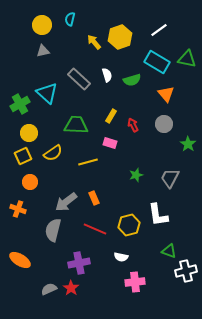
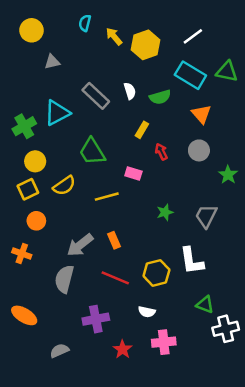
yellow circle: (42, 25) -> (32, 30), moved
yellow arrow: (94, 42) -> (114, 36), moved
cyan triangle: (47, 93) -> (57, 113), turned 50
yellow rectangle: (111, 116) -> (142, 130), moved
green trapezoid: (76, 125) -> (92, 152), turned -125
red star: (71, 288) -> (122, 349), moved

